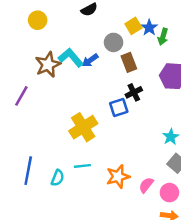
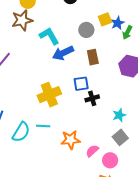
blue arrow: (90, 60) -> (63, 53), moved, size x1.5
brown rectangle: (129, 62) -> (93, 57), moved
brown star: (48, 65) -> (22, 20), moved
black cross: (134, 92) -> (92, 98), moved
cyan semicircle: (58, 178) -> (21, 132), size x1.5

